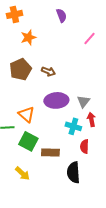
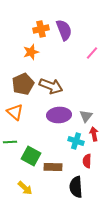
orange cross: (14, 14) -> (41, 29), moved
purple semicircle: (61, 15) -> (64, 30), size x1.5
brown arrow: (48, 71) -> (51, 86), size x1.6
orange triangle: (26, 114) -> (15, 112), moved

